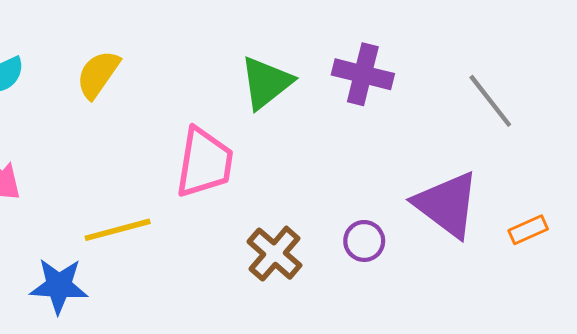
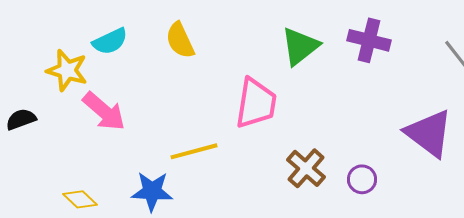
yellow semicircle: (98, 74) -> (180, 40), turned -60
purple circle: (364, 241) -> (362, 179), moved

